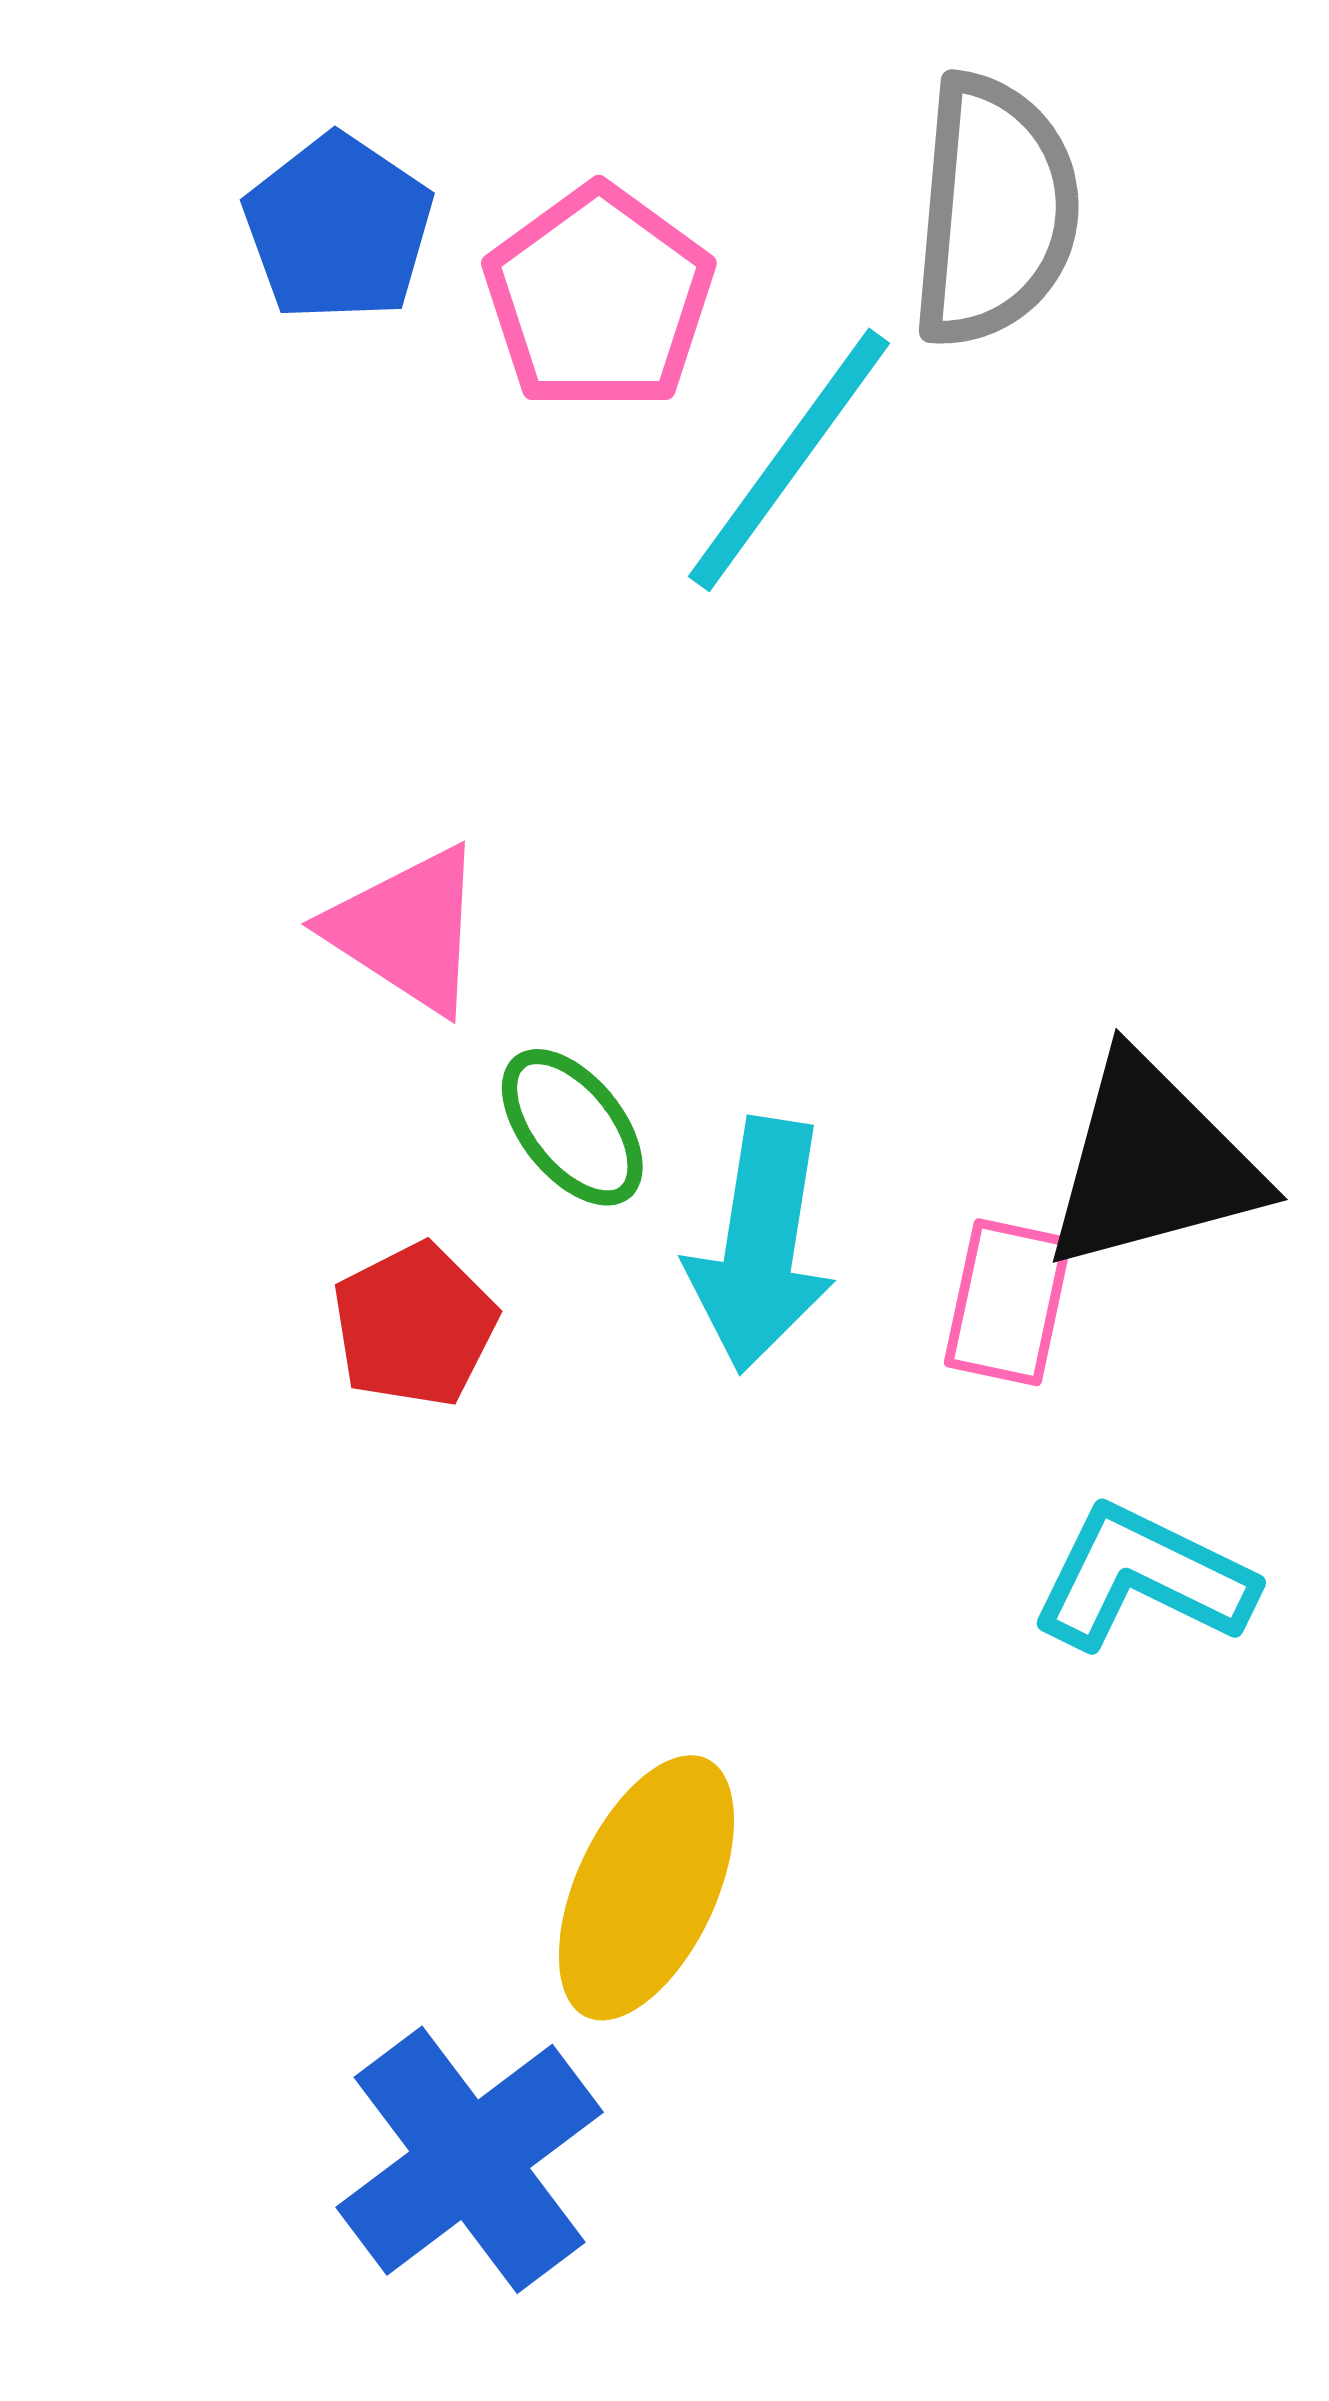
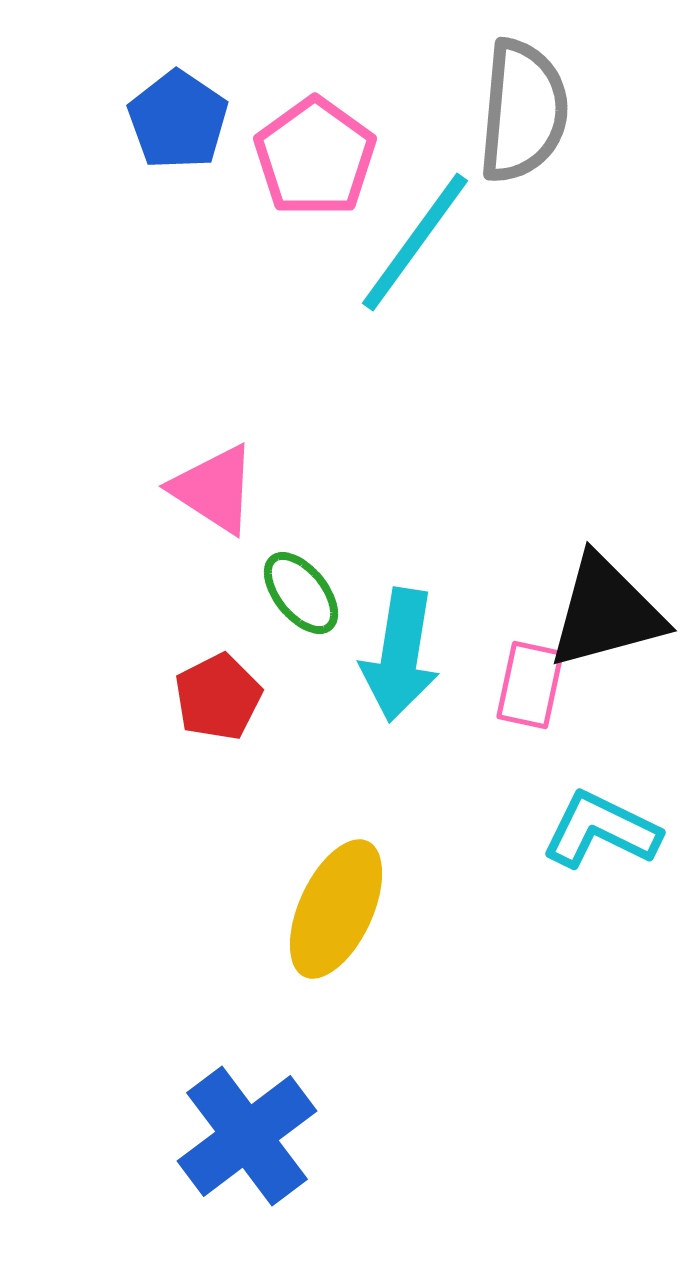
yellow ellipse: (646, 1888) -> (336, 909), moved

